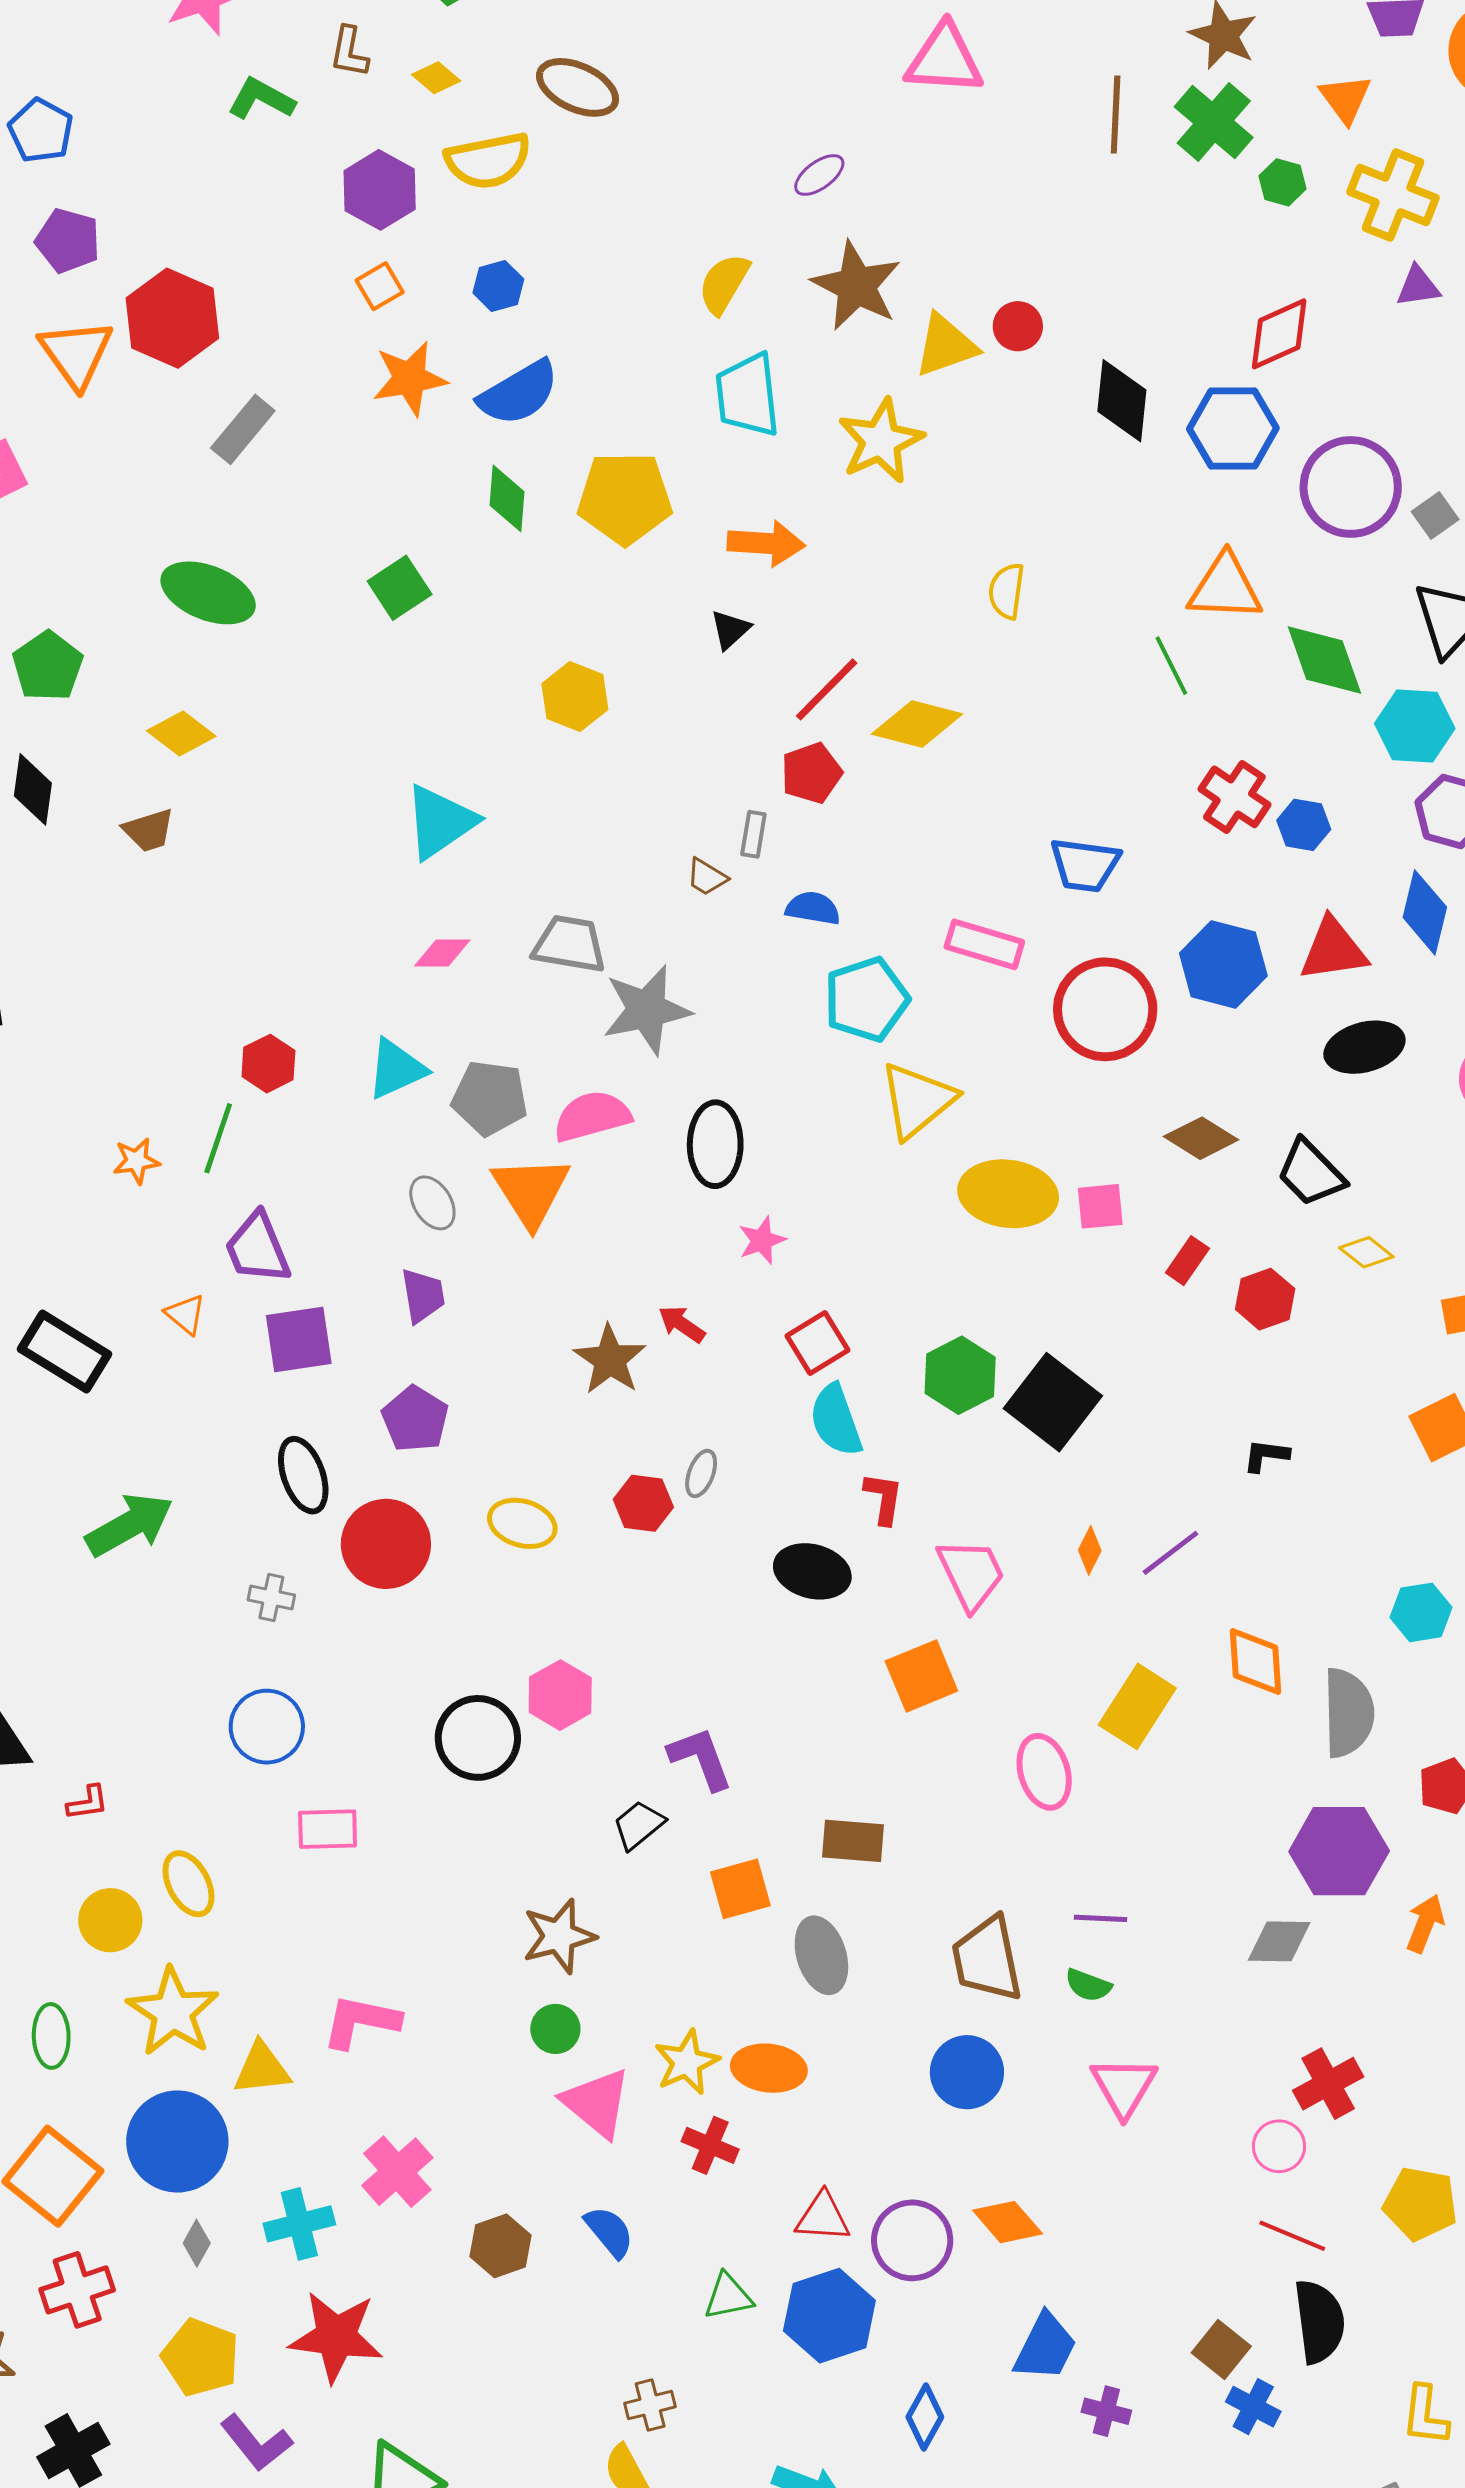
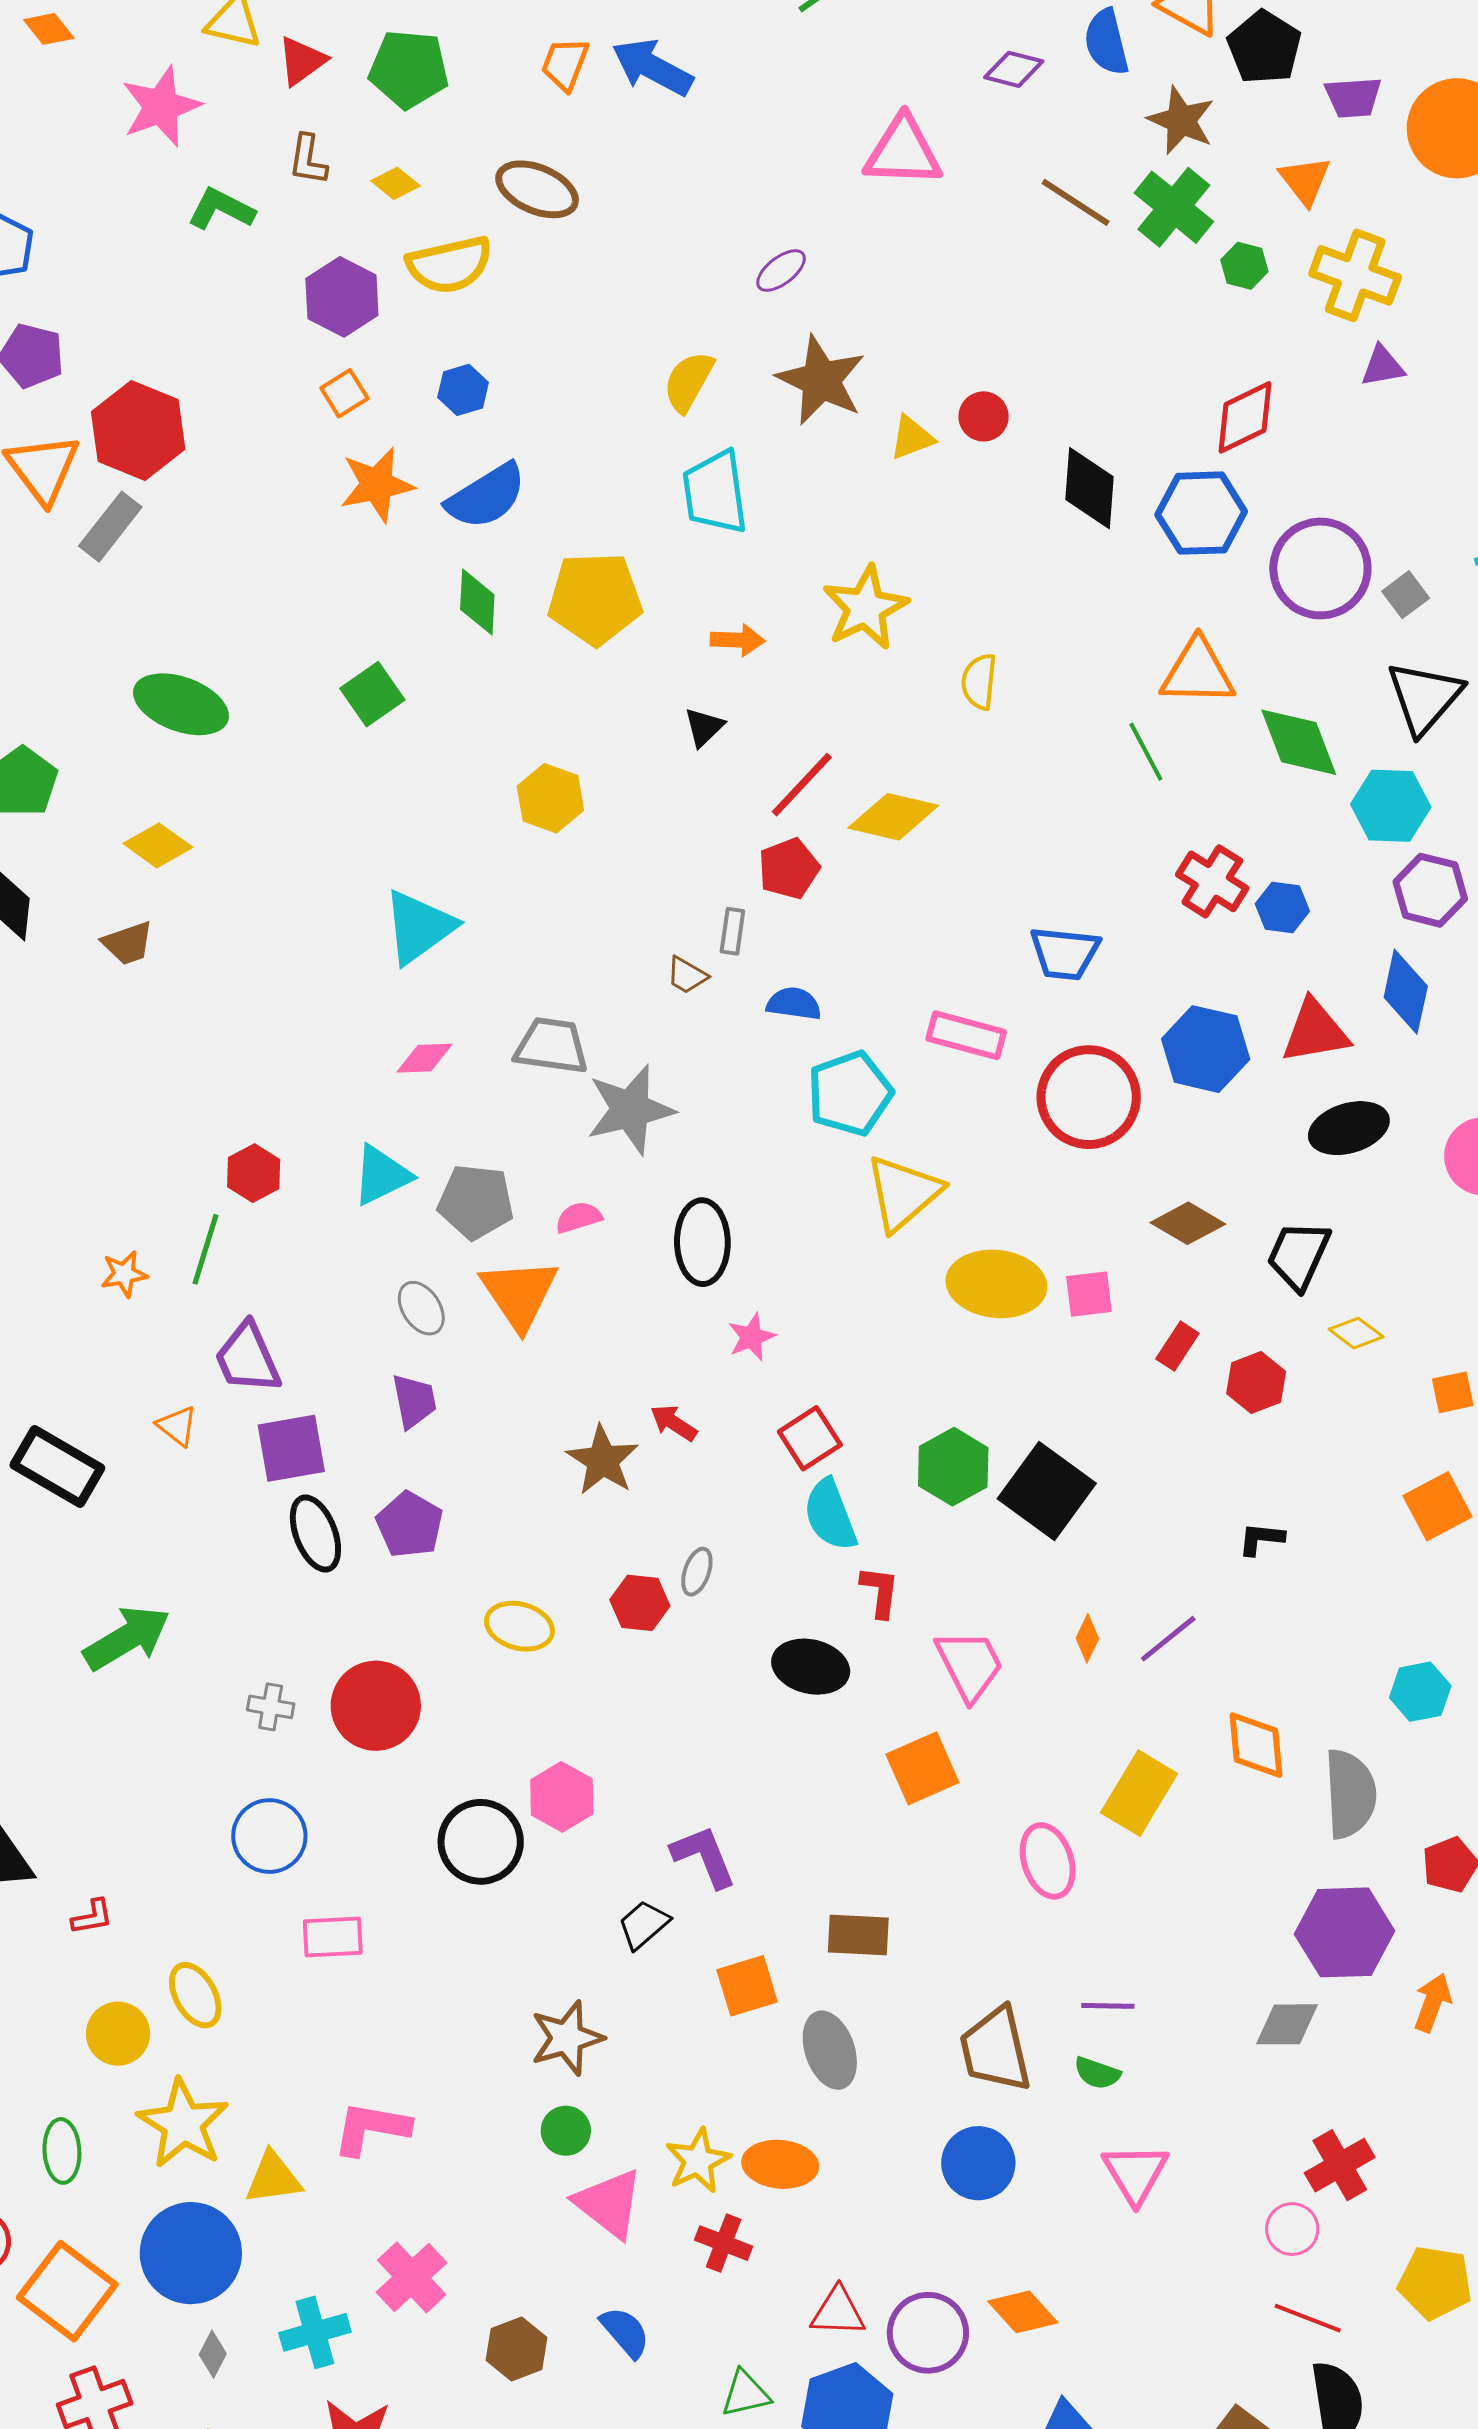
brown line: (1116, 115) -> (1076, 202), turned -58
yellow triangle: (946, 345) -> (912, 438), size x0.7
gray rectangle: (243, 429) -> (110, 527), moved
yellow star: (881, 441) -> (865, 608), moved
orange arrow: (766, 543) -> (738, 640), size x0.7
pink semicircle: (592, 1116) -> (579, 1217), size x0.6
black trapezoid: (1311, 1173) -> (1298, 1255), turned 70
black ellipse: (303, 1475) -> (315, 1533), moved
red circle: (386, 1544) -> (376, 1706), moved

